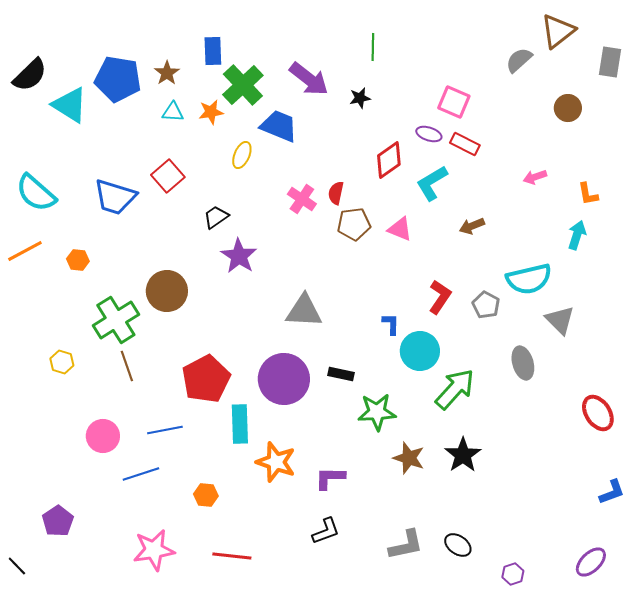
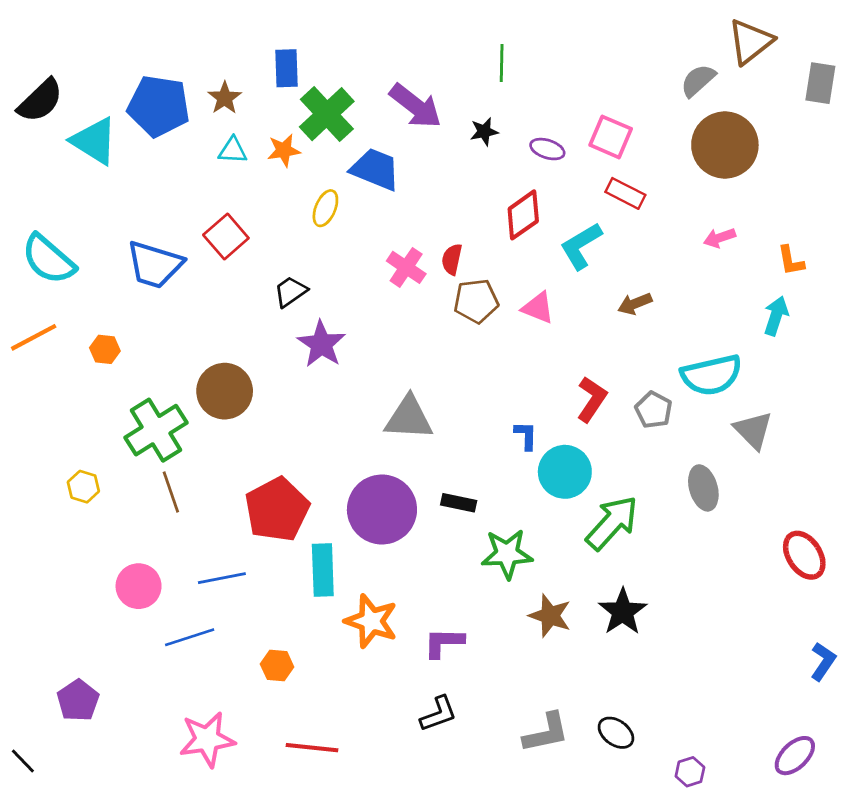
brown circle: (568, 108) -> (725, 145), moved, size x1.8
purple ellipse: (429, 134) -> (547, 149), moved
blue L-shape: (612, 492) -> (823, 661), turned -36

